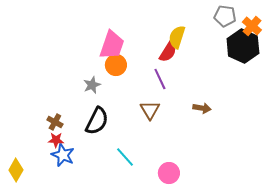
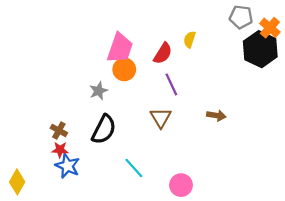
yellow semicircle: (177, 37) -> (190, 39), size x0.7
red semicircle: (168, 52) -> (163, 53), moved

